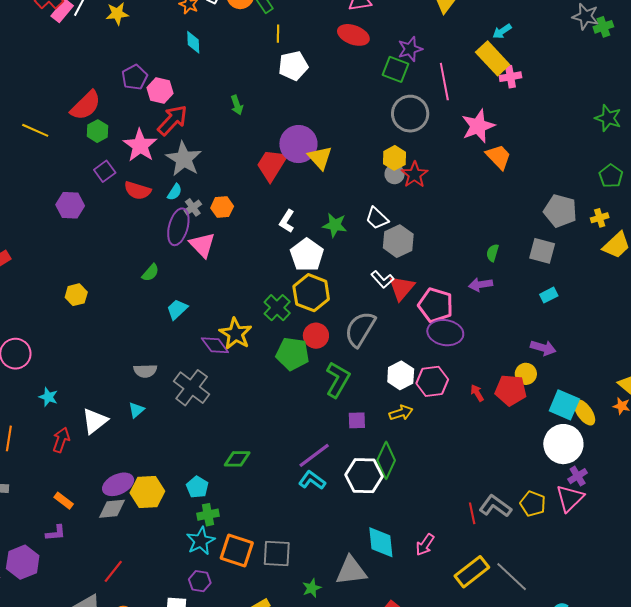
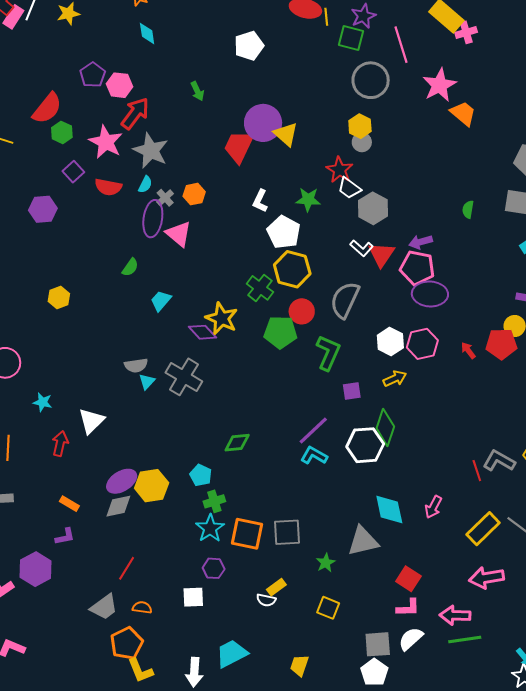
yellow line: (278, 34) -> (326, 17), moved
red star: (415, 175) -> (339, 170), moved
purple arrow: (481, 285) -> (421, 242), moved
cyan triangle: (136, 410) -> (147, 382), moved

